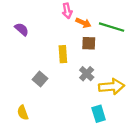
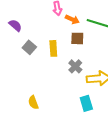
gray square: (40, 79) -> (29, 47), moved
yellow semicircle: (23, 113) -> (33, 102), moved

